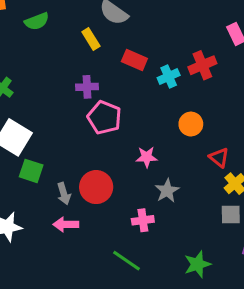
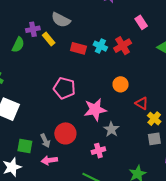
green semicircle: (37, 21) -> (18, 45), moved, turned -35
cyan cross: (169, 77) -> (100, 46), moved, turned -32
purple cross: (87, 87) -> (33, 29), moved
pink star: (147, 157) -> (95, 110), size x1.6
green square: (31, 171) -> (25, 146), moved

